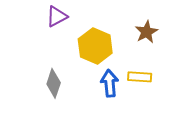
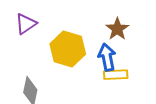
blue arrow: (110, 83) -> (107, 57), moved

